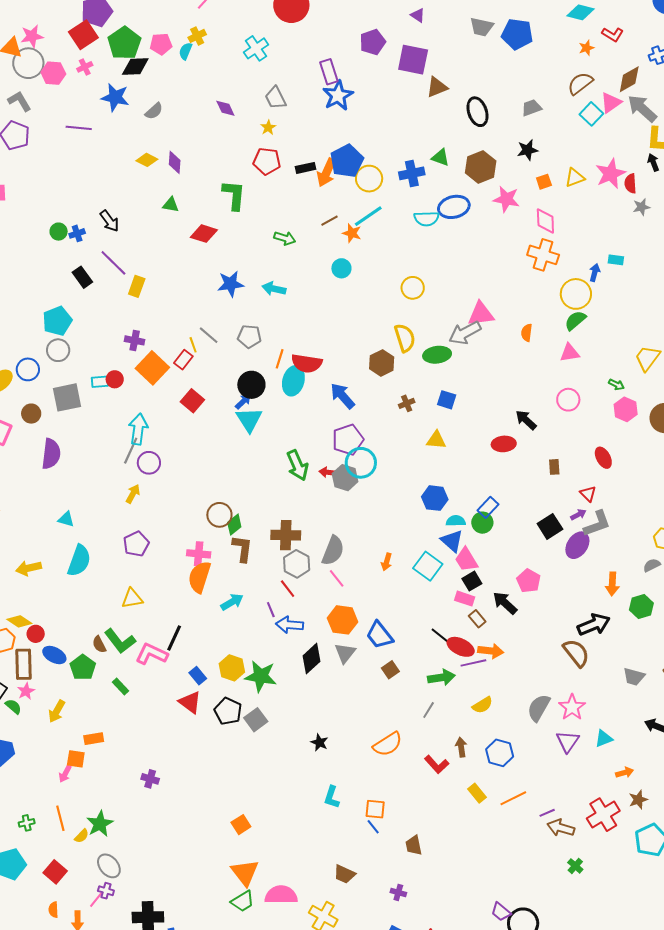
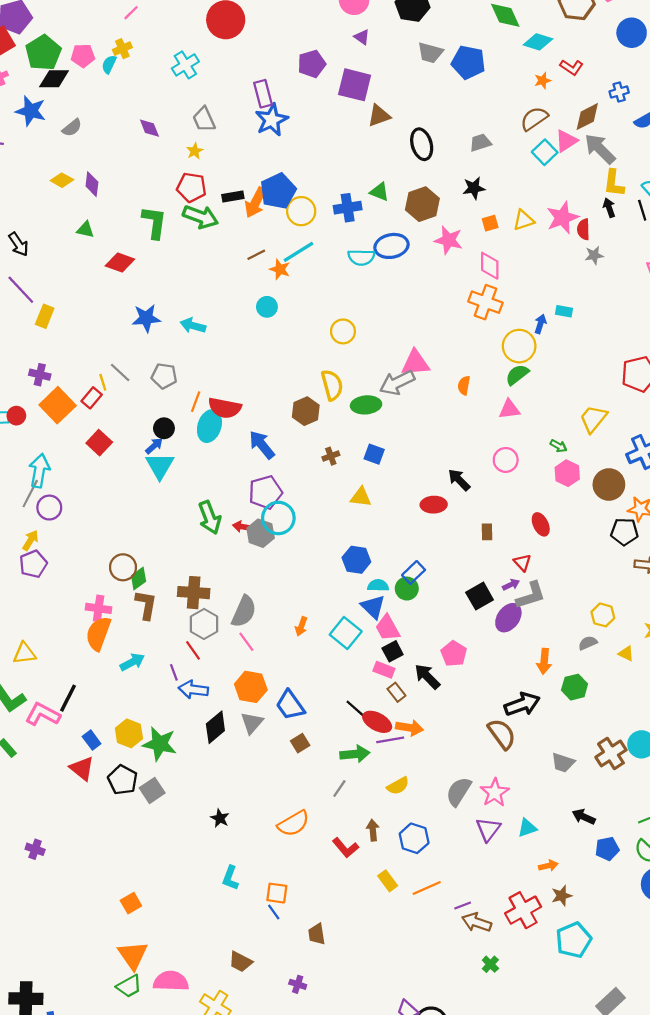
green arrow: (285, 238) -> (200, 217), moved, size x1.5
black circle: (251, 385) -> (164, 428), size x0.7
purple pentagon: (136, 544) -> (33, 564), moved

